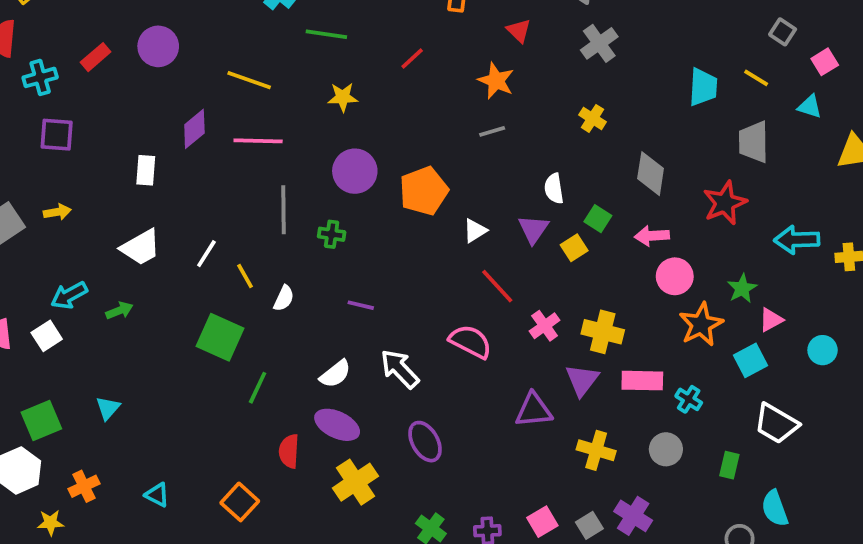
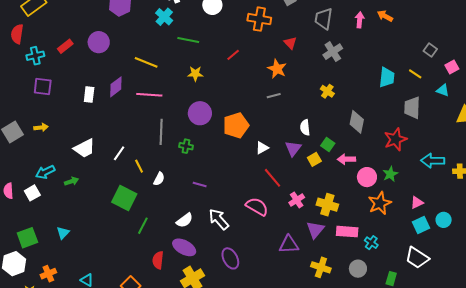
white rectangle: (146, 170) -> (89, 95), moved
pink arrow: (652, 236) -> (346, 159), moved
green star: (742, 288) -> (390, 174), moved
cyan square: (751, 360) -> (421, 225), moved

